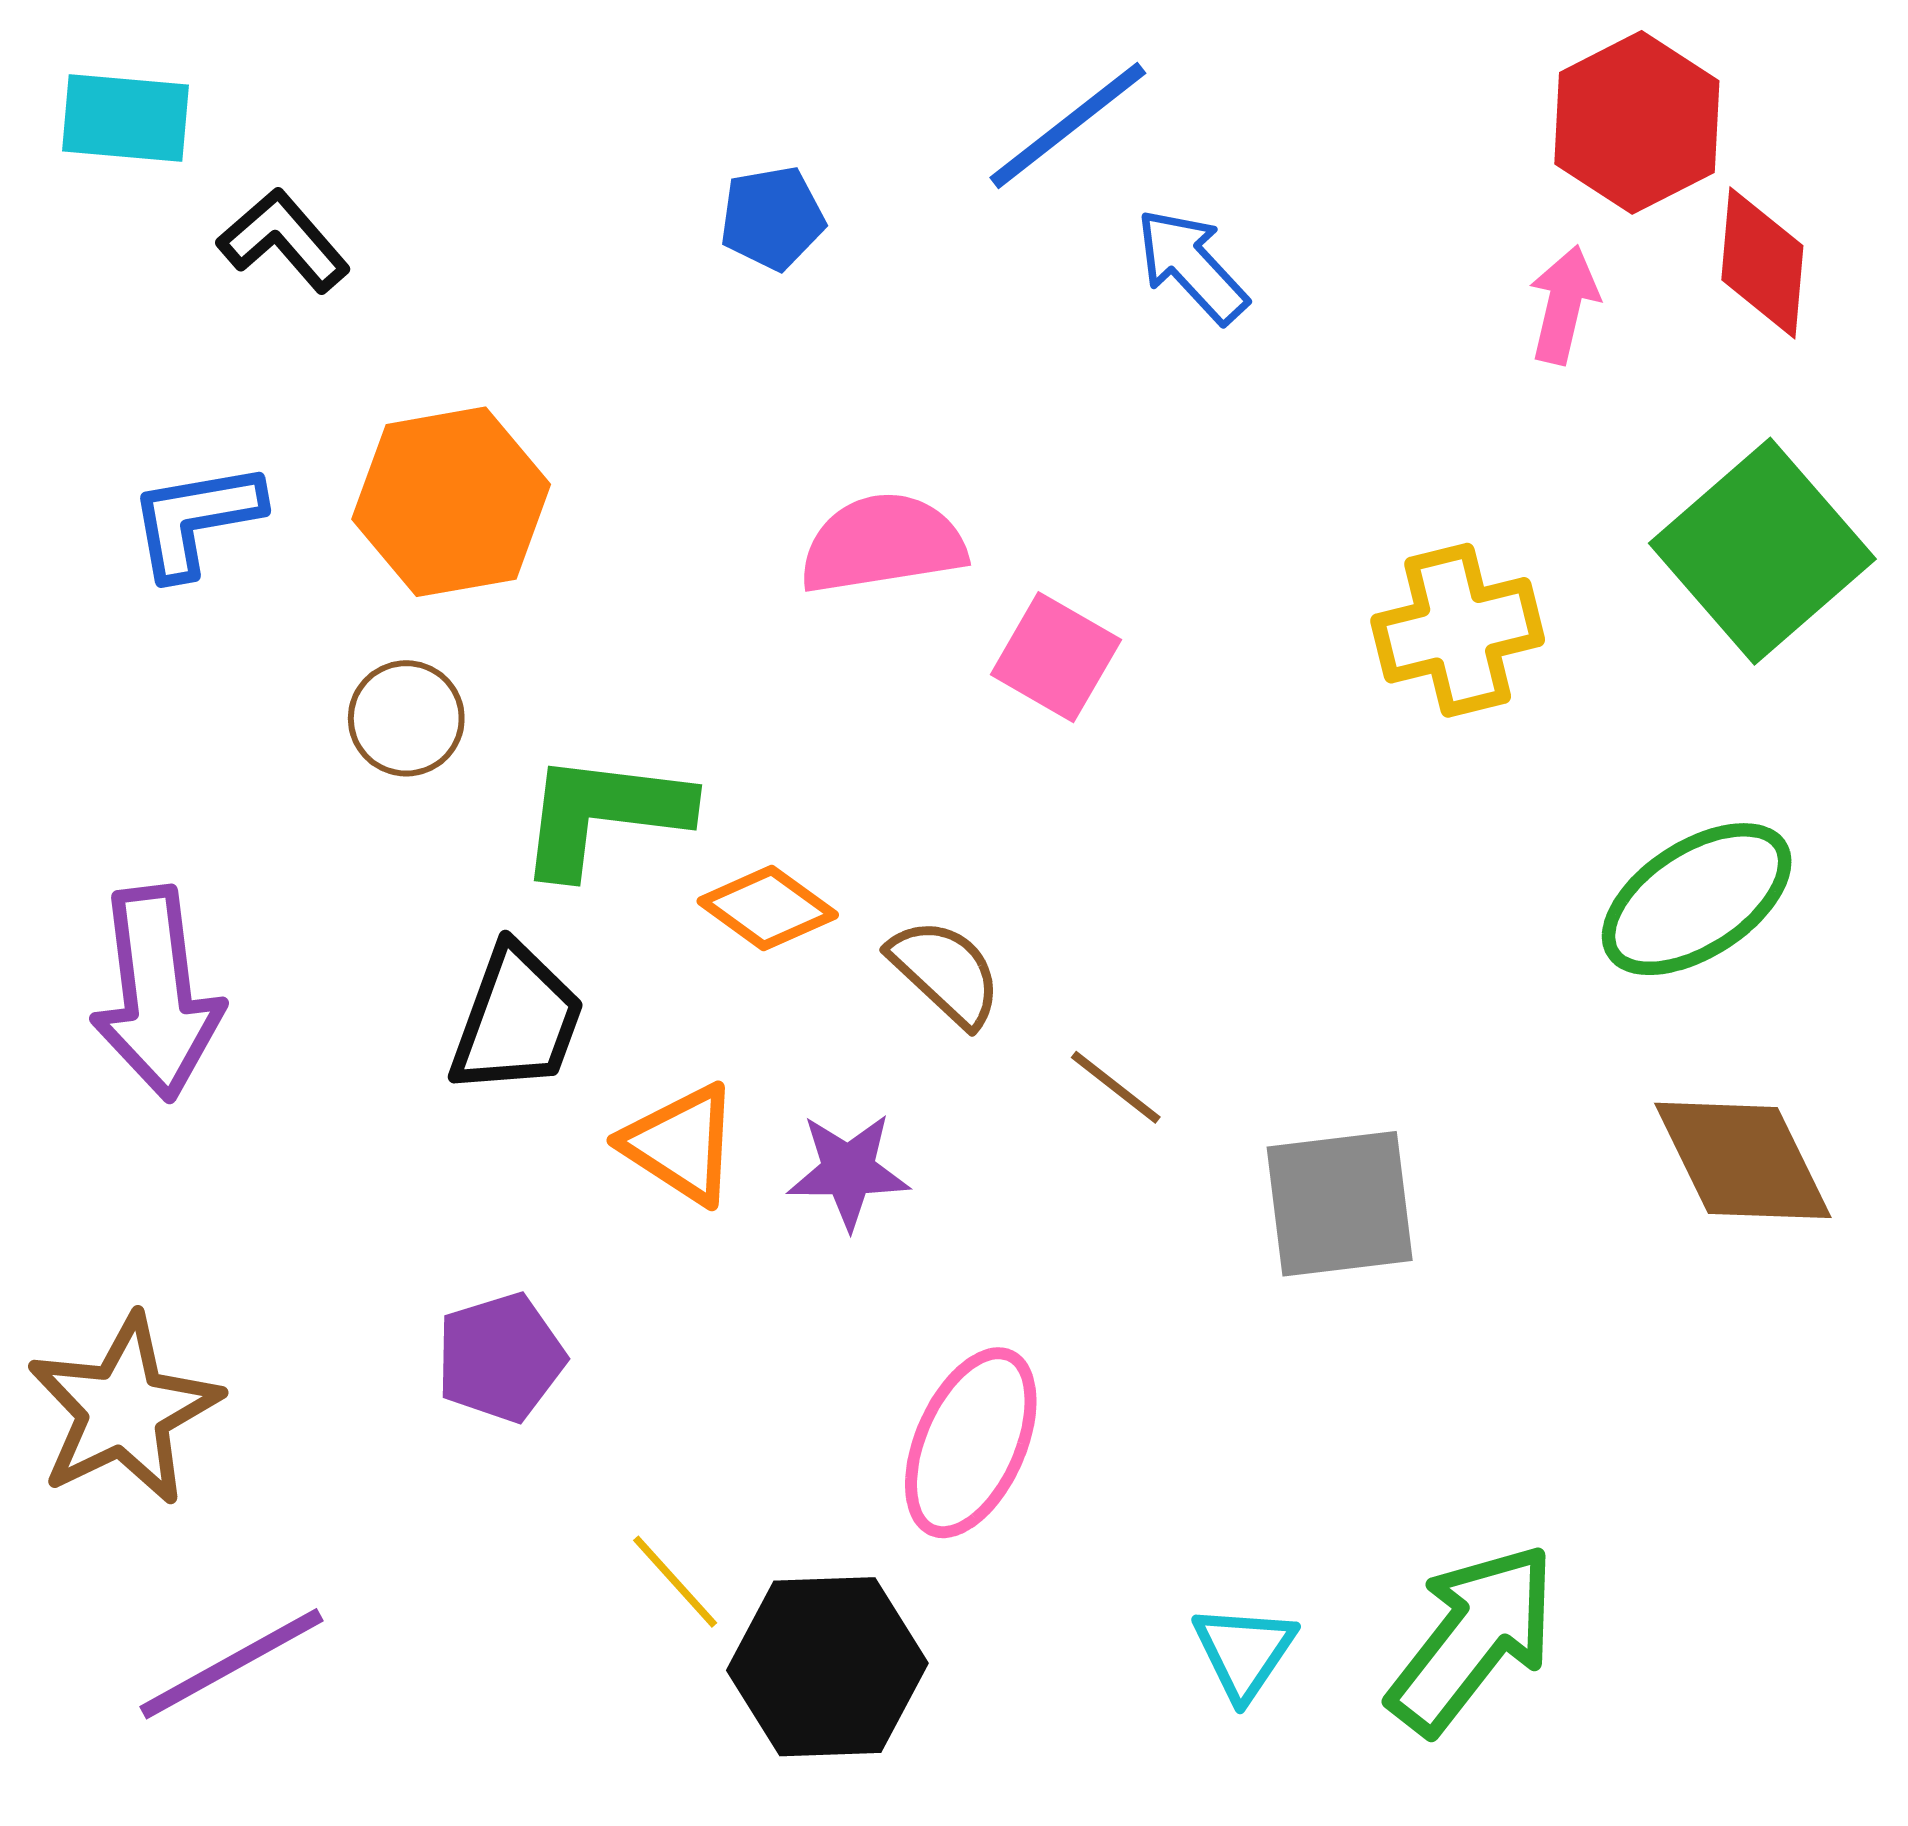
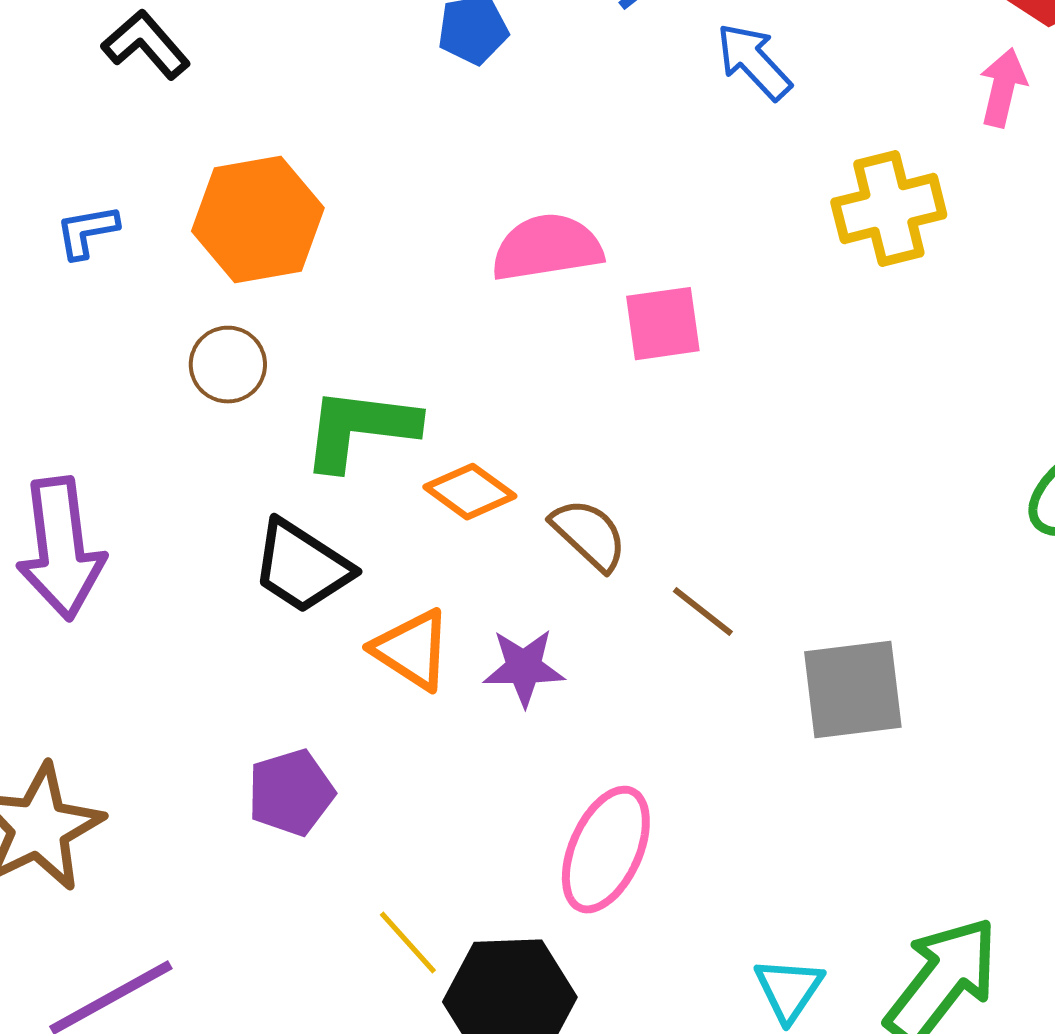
blue L-shape: (196, 520) -> (87, 232), size x0.7
yellow cross: (1458, 630) -> (889, 209), moved
pink square: (1056, 657) -> (663, 324), turned -38
black trapezoid: (517, 1020) -> (302, 567), turned 103

